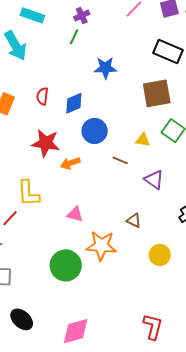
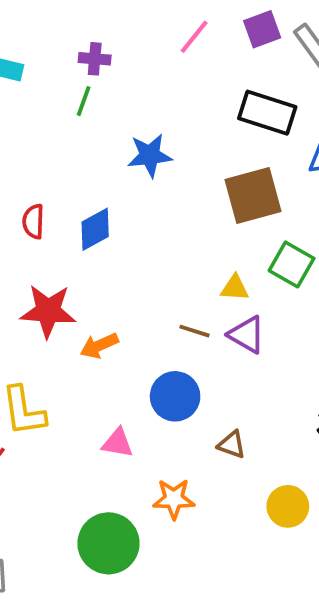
purple cross: (82, 15) -> (95, 59), turned 35
blue circle: (95, 131) -> (175, 396), moved
purple triangle: (154, 180) -> (247, 335), moved
orange star: (101, 246) -> (174, 499), size x0.7

